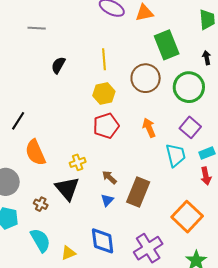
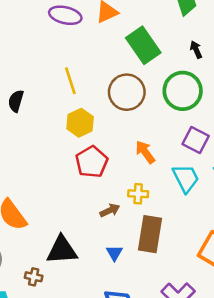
yellow cross: (78, 162) -> (138, 194), moved, turned 35
brown arrow: (109, 177) -> (110, 210), moved, turned 126
black triangle: (67, 189) -> (62, 250), turned -40

